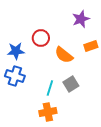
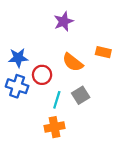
purple star: (81, 19) -> (64, 21), moved
red circle: (41, 38) -> (42, 75), moved
orange rectangle: (91, 46) -> (103, 52), turned 32

